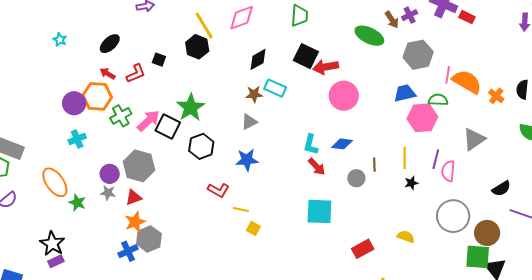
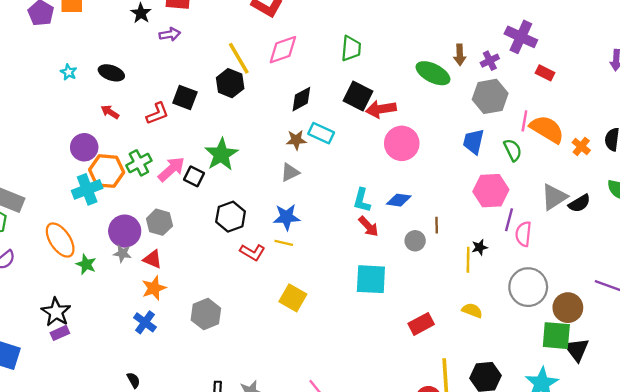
purple cross: (410, 15) -> (490, 61), moved
red rectangle: (467, 17) -> (545, 73), moved
brown arrow: (392, 20) -> (460, 55), turned 30
black ellipse: (110, 44) -> (111, 73), moved, turned 60
black square: (159, 60) -> (185, 97), size x1.5
red arrow: (108, 74) -> (110, 112), moved
blue trapezoid: (405, 93) -> (474, 142), turned -65
orange hexagon: (97, 96) -> (107, 171), moved
green semicircle: (438, 100) -> (513, 150), turned 60
pink hexagon: (422, 118) -> (491, 191), moved
black square: (168, 126) -> (194, 176), size x0.7
cyan cross: (77, 139) -> (87, 189), size x1.4
black hexagon: (201, 146) -> (231, 217), moved
yellow line: (405, 158) -> (468, 260), moved
gray hexagon: (139, 166) -> (159, 222), size x0.7
purple circle: (110, 174) -> (125, 231), size x1.4
black semicircle: (501, 189) -> (579, 203), moved
red triangle: (134, 197) -> (152, 259), turned 42
yellow line: (241, 209) -> (284, 243), moved
yellow square: (253, 228) -> (293, 298), size x1.6
gray hexagon: (149, 239) -> (206, 314), moved
blue cross: (128, 251) -> (145, 322), turned -30

